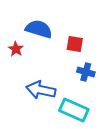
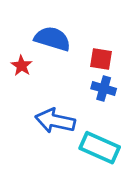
blue cross: (86, 72) -> (104, 89), moved

